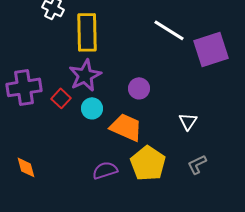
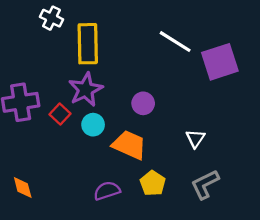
yellow pentagon: (148, 163) -> (153, 183), size x0.7
gray L-shape: (197, 164) -> (205, 184), size x1.4

